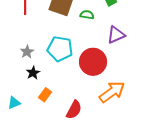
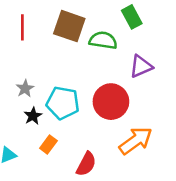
green semicircle: (87, 15) -> (103, 40), size x1.5
cyan pentagon: (60, 49) -> (63, 103), moved

